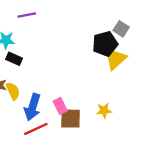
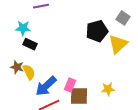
black pentagon: (105, 44) -> (97, 31), moved
pink rectangle: (60, 106) -> (70, 85), turned 48
blue arrow: (33, 107) -> (46, 86), turned 30

